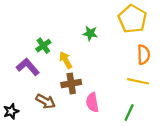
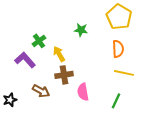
orange semicircle: (144, 55) -> (118, 49), moved

